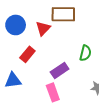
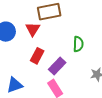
red rectangle: (27, 54) -> (37, 56), moved

